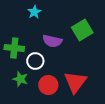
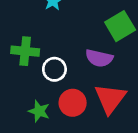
purple semicircle: (52, 41) -> (99, 58), moved
green star: (20, 79) -> (39, 111), moved

